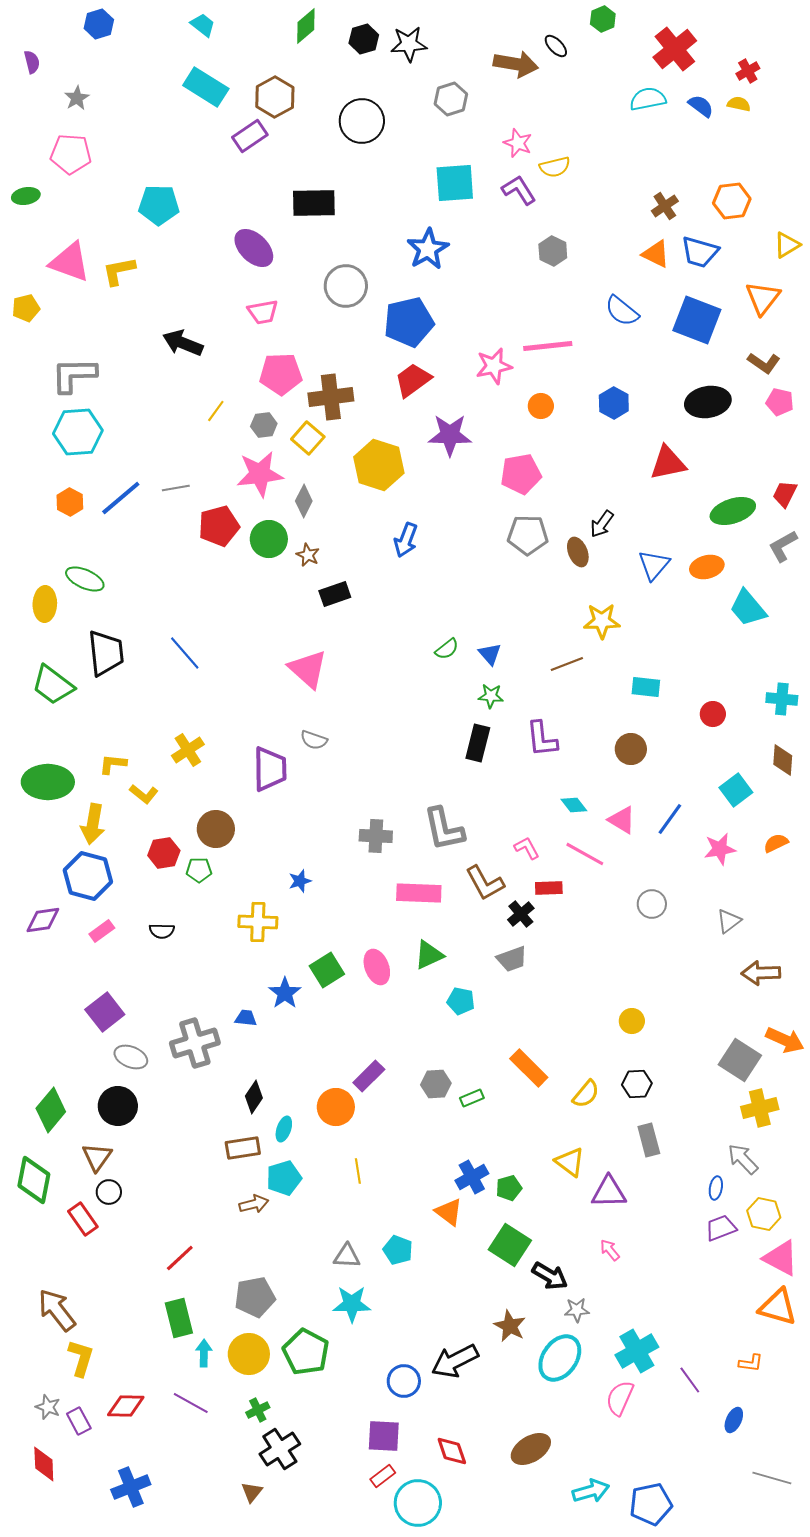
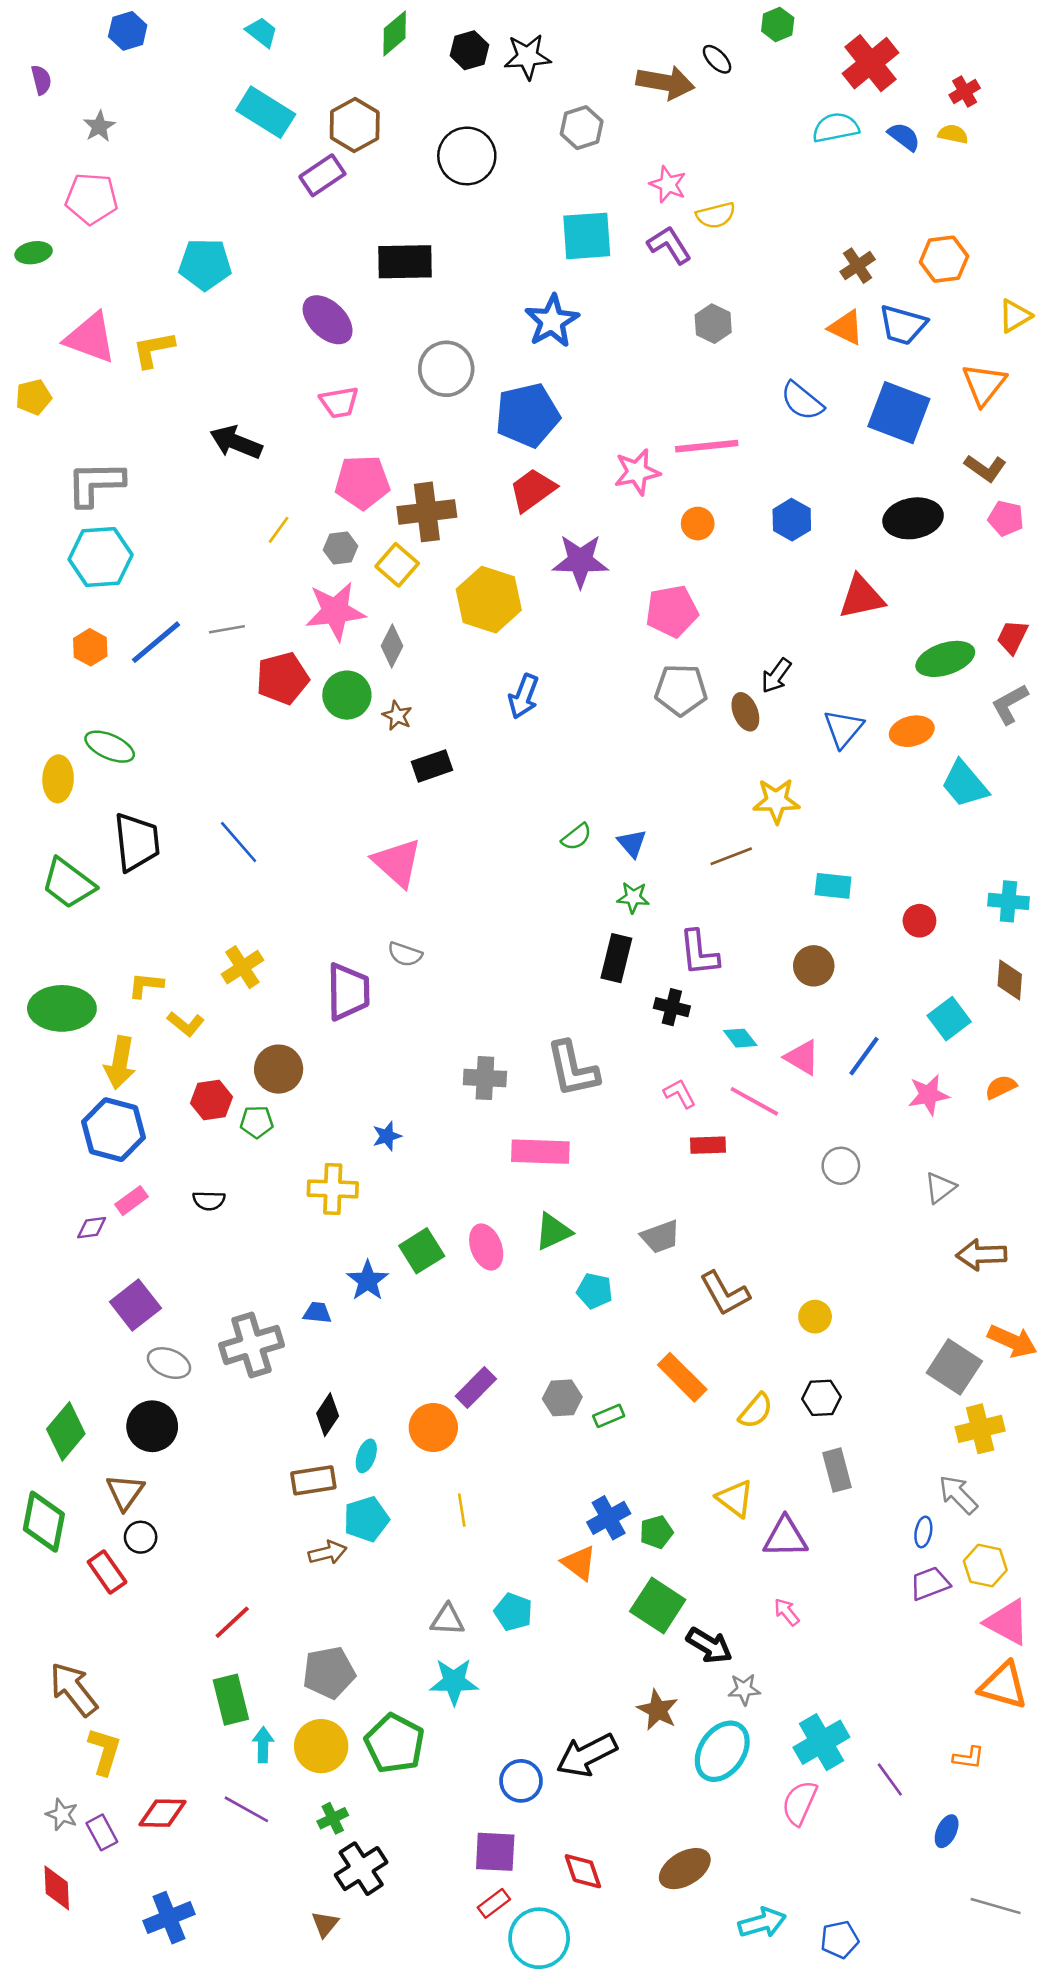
brown L-shape: (485, 883) -> (725, 1293), moved
black cross: (521, 914) -> (672, 1007), moved, turned -36
purple diamond: (43, 920) -> (92, 1228), moved, size x0.7
blue pentagon: (651, 1504) -> (840, 1940), size x0.7

